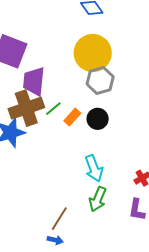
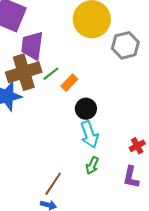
gray hexagon: (100, 80) -> (125, 45), moved
black circle: (98, 119) -> (86, 109), moved
green arrow: (98, 199) -> (92, 165), size x0.7

